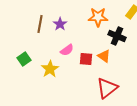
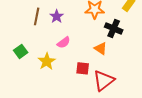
red square: (86, 59) -> (83, 68), moved

